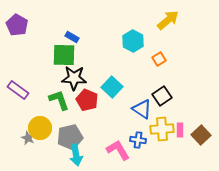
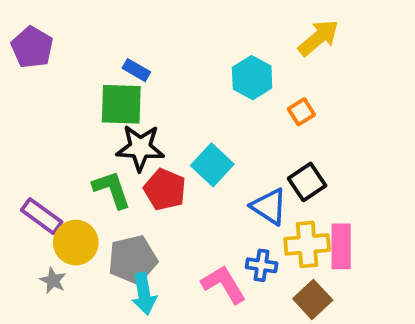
purple rectangle: (18, 90) -> (42, 216), moved
pink rectangle: (180, 130) -> (341, 246), size x1.6
brown square: (201, 135) -> (313, 299), moved
gray star: (28, 138) -> (53, 280), moved

